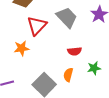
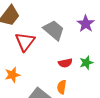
orange star: (22, 48) -> (12, 75), moved
green star: (94, 68) -> (86, 63), moved

